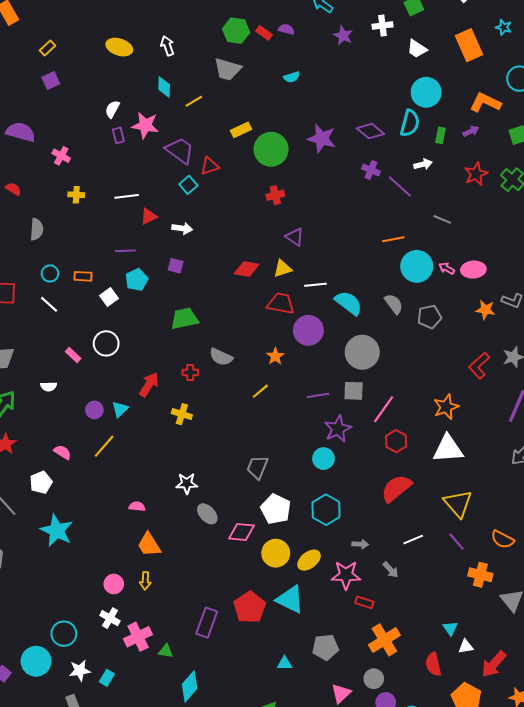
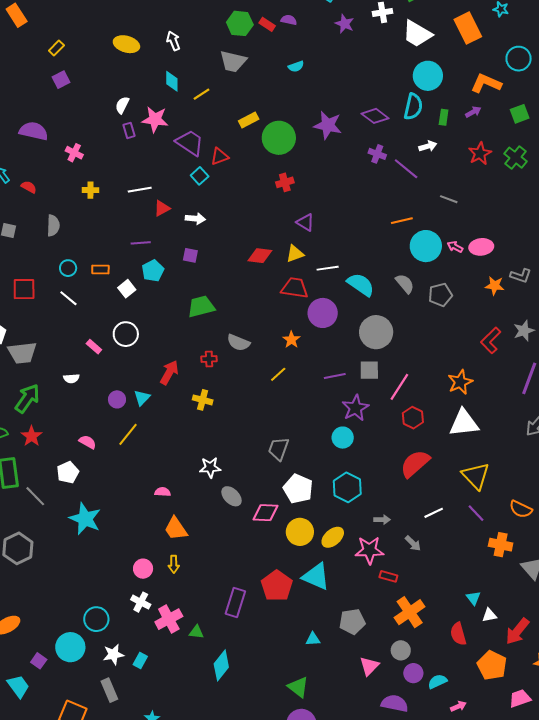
white trapezoid: (417, 49) -> (417, 34), size x1.5

